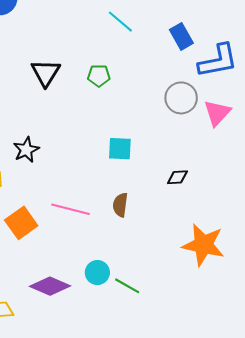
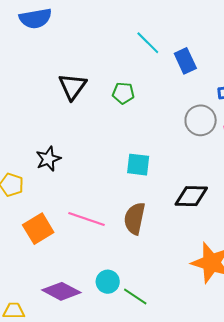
blue rectangle: (181, 36) -> (185, 61), moved
black diamond: (177, 177) -> (191, 196), size x1.6
brown semicircle: (120, 205) -> (135, 218), size x1.4

